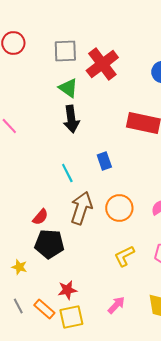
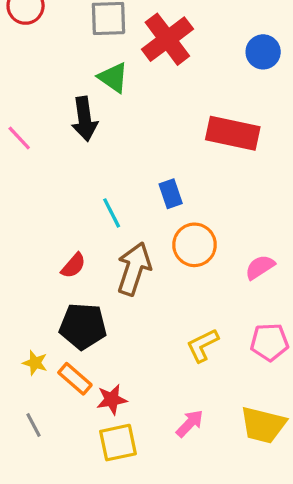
black arrow: (71, 119) -> (85, 119), moved
orange circle: (119, 208) -> (195, 245), moved
red semicircle: (40, 217) -> (73, 266), moved
orange rectangle: (44, 309) -> (75, 379), moved

